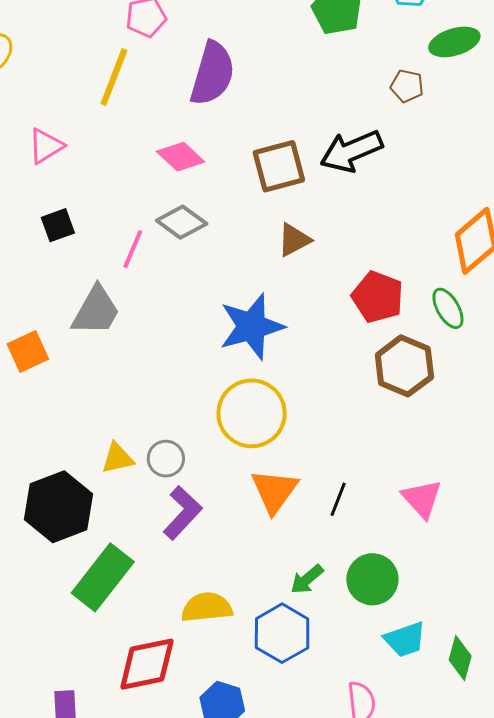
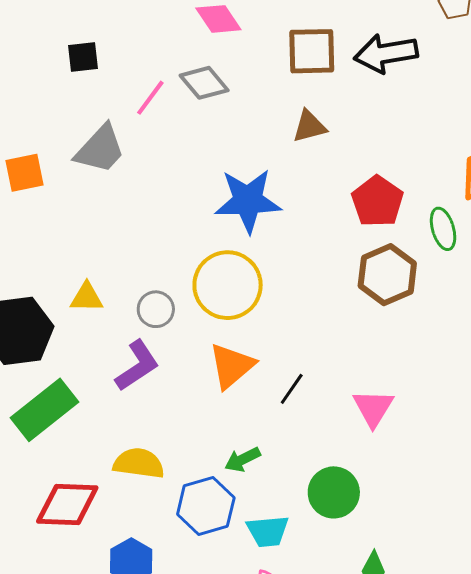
gray circle: (166, 459) -> (156, 309), moved
green circle: (372, 579) -> (334, 492), moved
cyan trapezoid: (405, 639) -> (268, 531), moved

